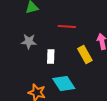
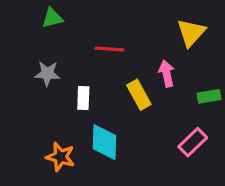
cyan diamond: (64, 83) -> (105, 142), turned 35

